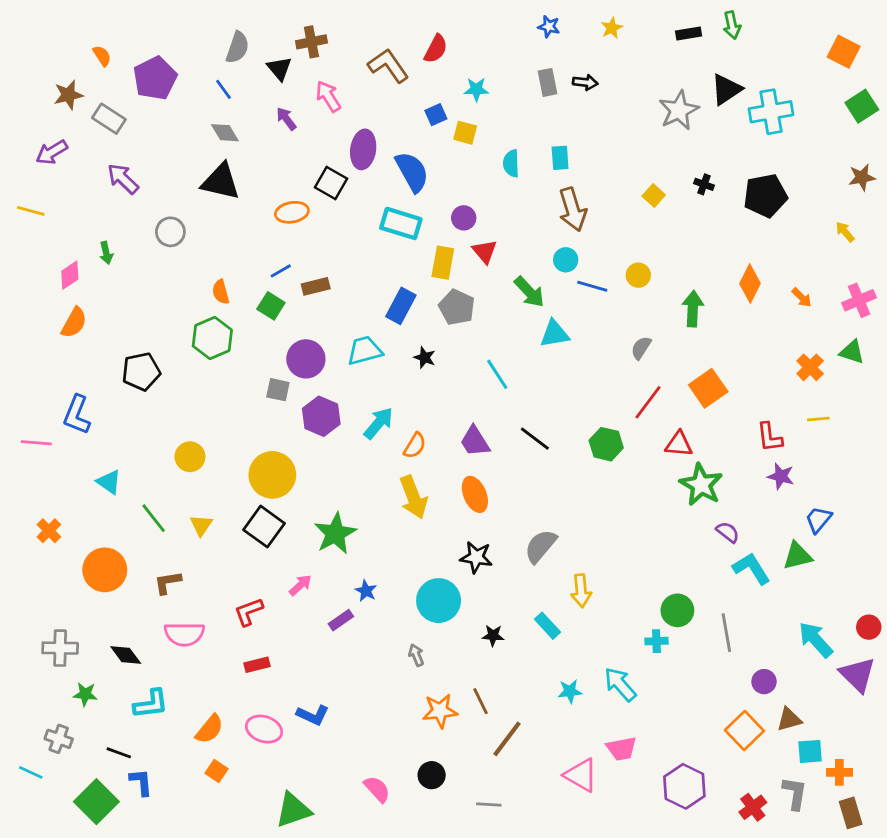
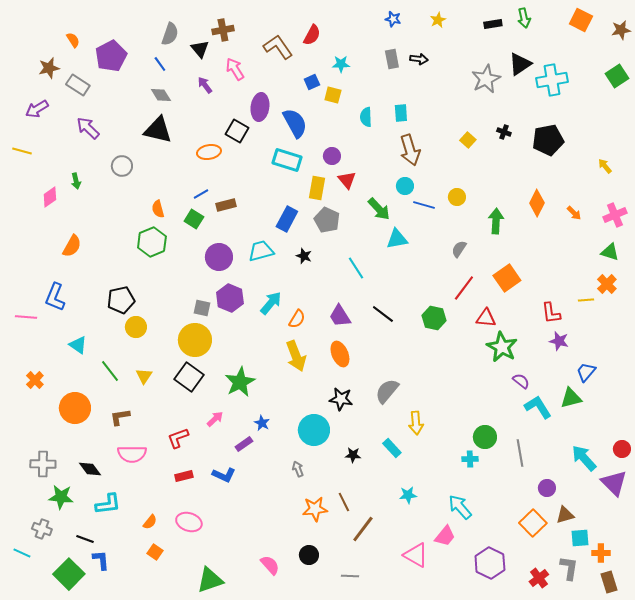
orange square: (844, 52) -> (581, 20), moved
brown star: (862, 177) -> (621, 30), moved
orange semicircle: (74, 323) -> (72, 246), moved
orange cross: (810, 367) -> (607, 284), moved
black pentagon: (141, 372) -> (121, 300), moved
gray square: (278, 390) -> (202, 308), moved
cyan arrow: (620, 684) -> (460, 507), moved
green star: (85, 694) -> (61, 497), size x1.4
blue L-shape: (313, 715) -> (224, 475), moved
orange semicircle: (210, 729) -> (150, 522), size x0.7
pink trapezoid: (622, 749) -> (445, 536), turned -40

